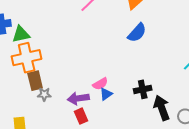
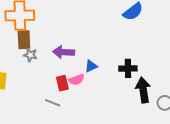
pink semicircle: (100, 84) -> (77, 80), moved
purple arrow: (78, 98) -> (64, 52), moved

